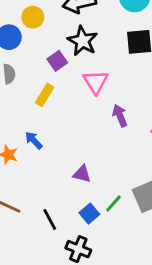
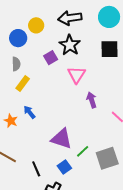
yellow rectangle: (45, 95) -> (23, 84), moved
purple triangle: (82, 174) -> (62, 139), size x1.6
green line: (113, 204) -> (83, 151), moved

